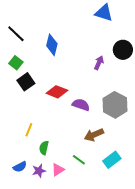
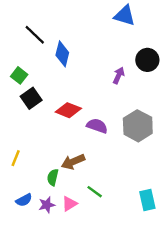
black line: (16, 34) -> (35, 35), moved
yellow line: (29, 130) -> (16, 158), moved
brown arrow: (94, 135) -> (73, 162), moved
cyan rectangle: (112, 160) -> (147, 200), moved, turned -66

